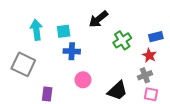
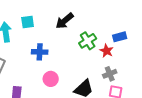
cyan square: (64, 31) -> (28, 22), moved
red star: (149, 55) -> (107, 51), moved

